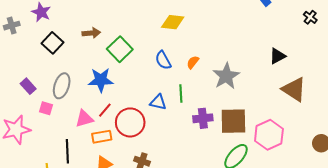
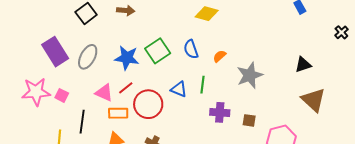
green square: (120, 49) -> (158, 51), moved
purple rectangle: (28, 86) -> (55, 52), size x1.8
pink square: (46, 108) -> (62, 95), moved
pink triangle: (84, 119) -> (104, 93), turned 30
brown square: (233, 121) -> (249, 120), size x0.5

